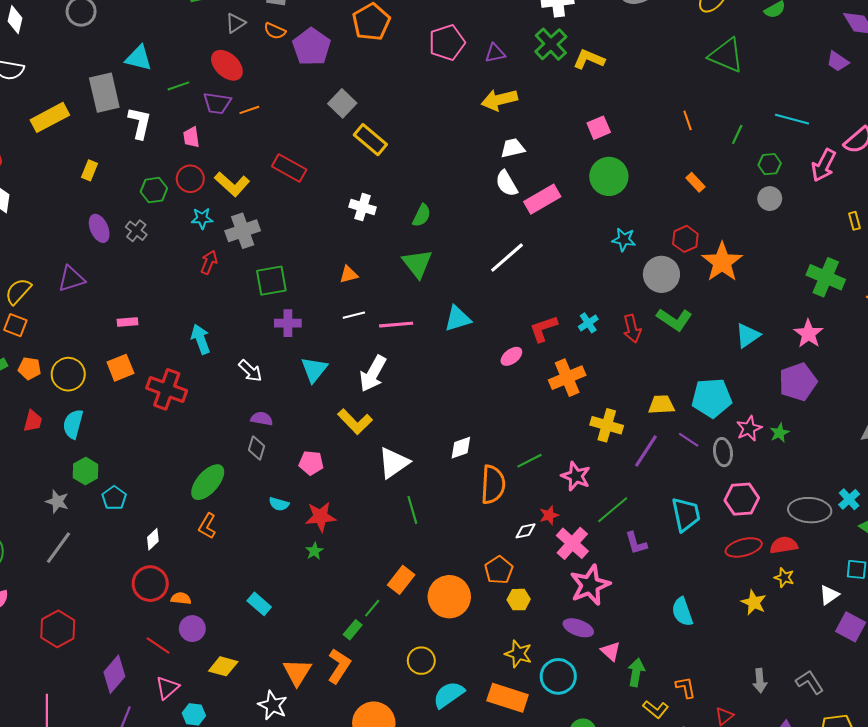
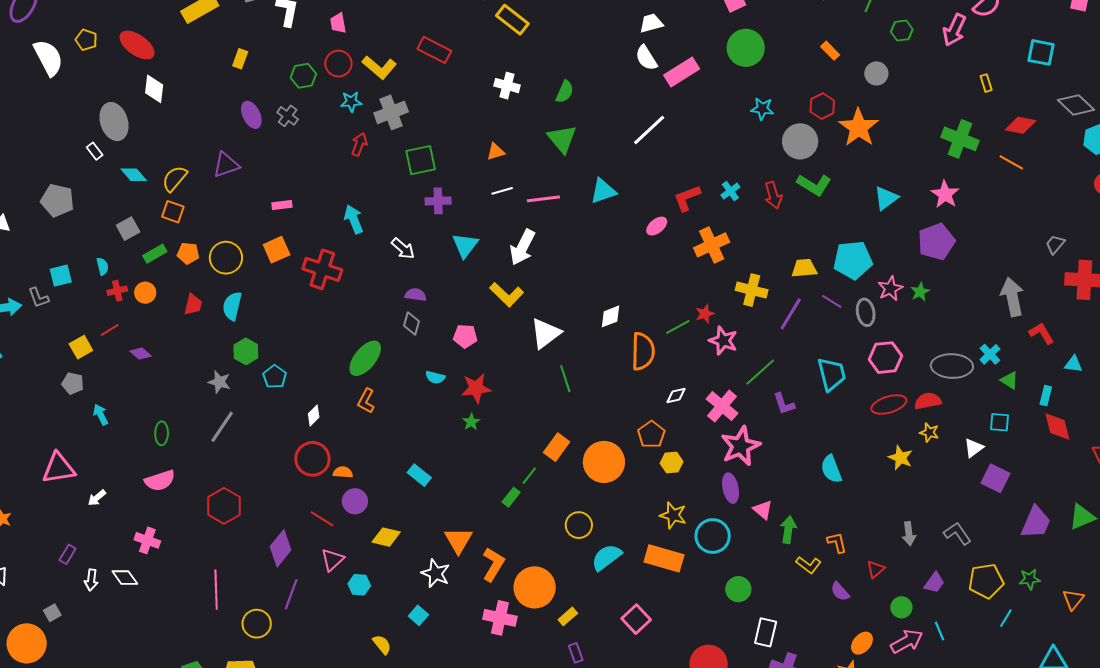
gray circle: (770, 199) -> (876, 73), moved
red star: (549, 515) -> (705, 314), moved
purple ellipse: (578, 628) -> (731, 488), turned 60
orange L-shape: (339, 666) -> (493, 564), moved

